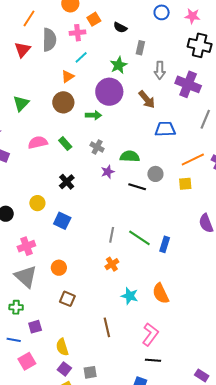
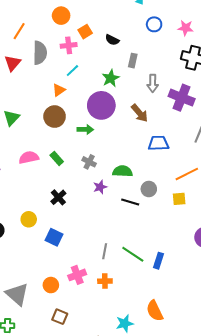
pink cross: (26, 246) -> (77, 275), moved
orange cross: (112, 264) -> (105, 281), turned 32
cyan star: (130, 296) -> (125, 323), moved, turned -30

